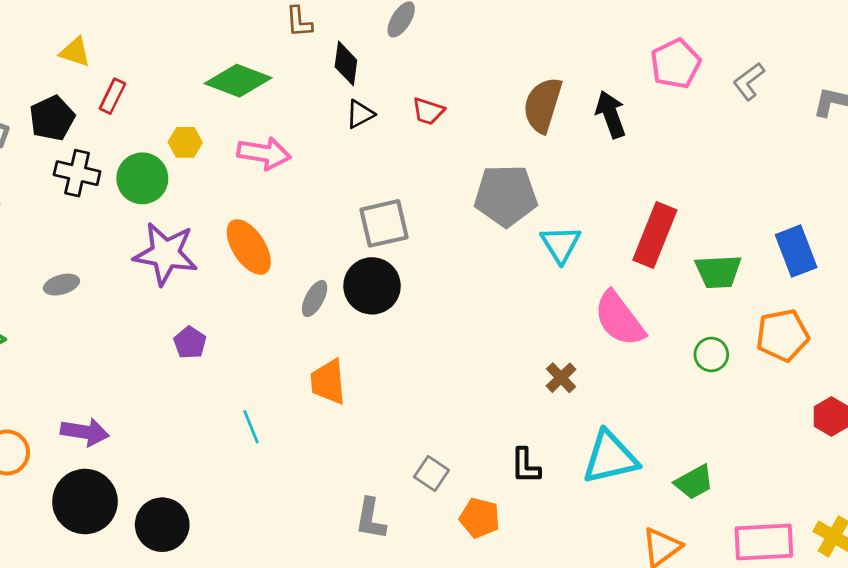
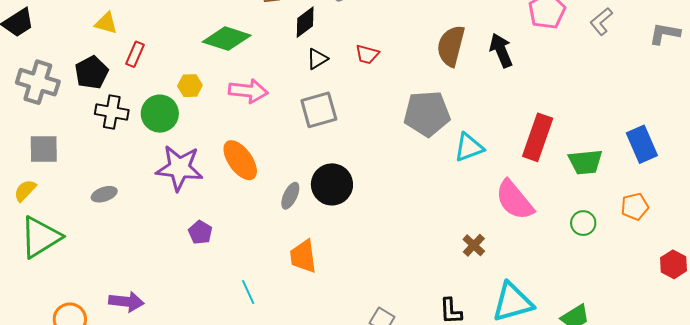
black diamond: (346, 63) -> (305, 22), turned 48
gray square: (384, 223) -> (319, 110), moved
cyan triangle: (561, 244) -> (469, 147), turned 44
orange pentagon: (782, 335) -> (635, 206), size x0.7

